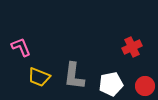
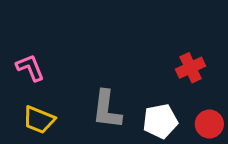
yellow trapezoid: (39, 77) -> (39, 120), moved

